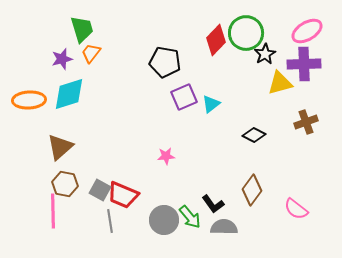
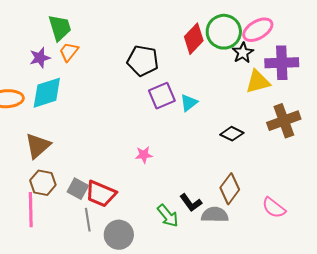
pink ellipse: (307, 31) -> (258, 30), moved
brown cross: (306, 122) -> (284, 121), size x1.4
gray circle: (164, 220) -> (119, 235), moved
gray semicircle: (224, 227) -> (215, 215), moved

